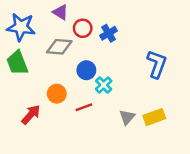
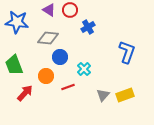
red circle: (83, 28) -> (70, 10), moved
green trapezoid: (17, 63) -> (14, 65), moved
blue circle: (86, 70) -> (60, 57), moved

